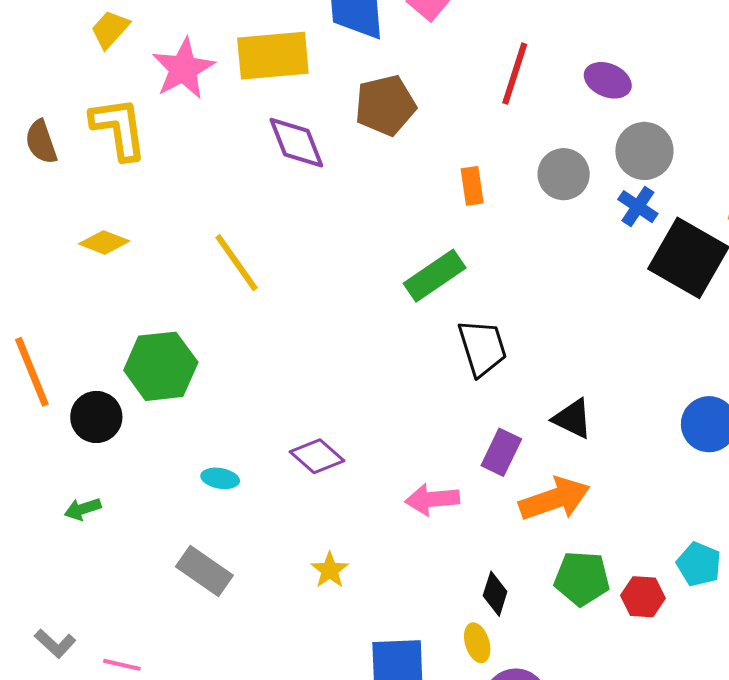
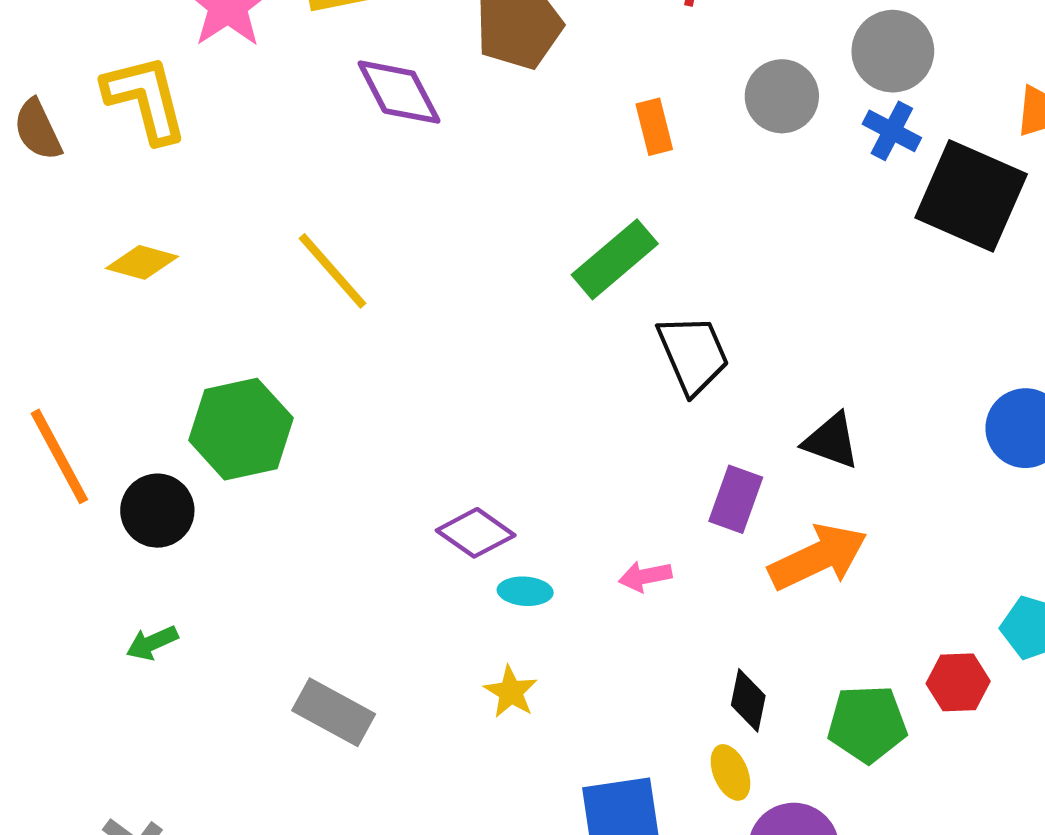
cyan ellipse: (220, 478) -> (525, 591), moved
pink arrow: (432, 499) -> (645, 576), size x0.7
green pentagon: (582, 578) -> (867, 724), moved

